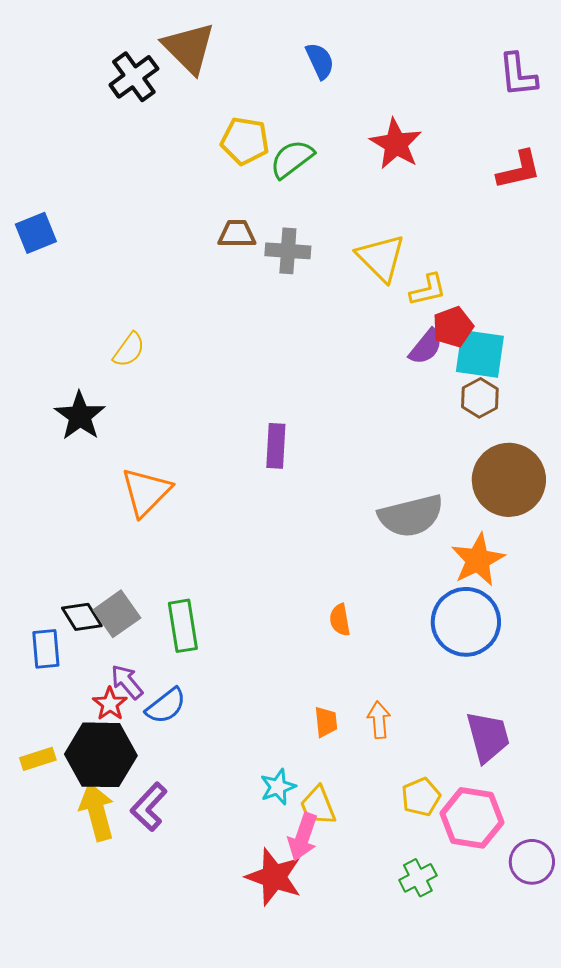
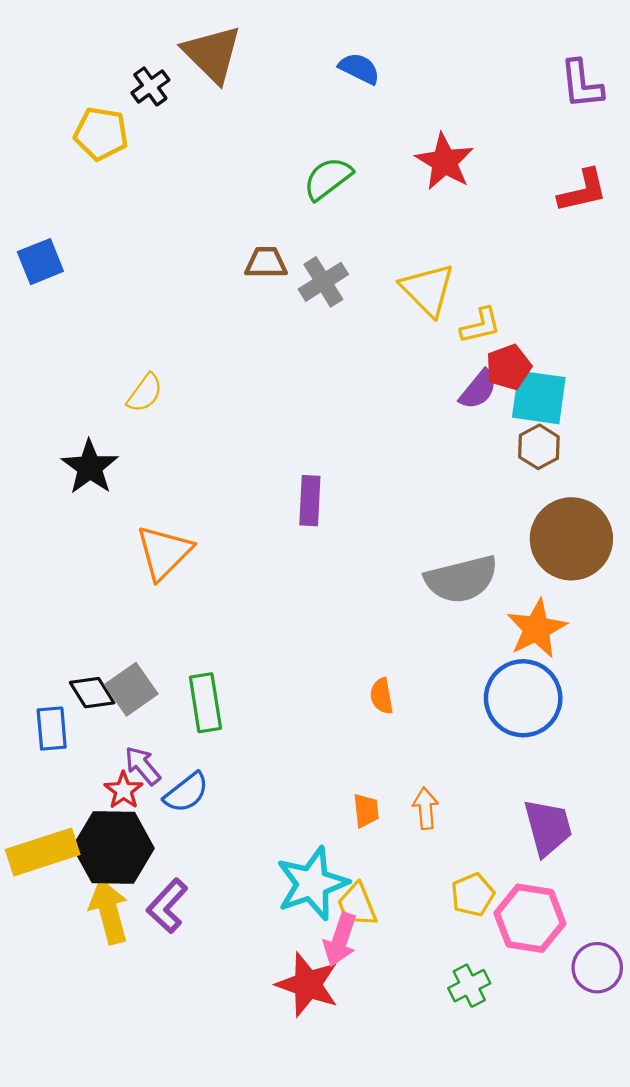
blue semicircle: (320, 61) -> (359, 68), turned -39
black cross: (134, 77) -> (150, 86), size x0.7
yellow pentagon: (245, 141) -> (101, 134), moved
gray cross: (288, 251) -> (323, 282), turned -36
yellow rectangle: (38, 759) -> (43, 852), size x1.8
cyan star: (278, 787) -> (312, 883), size x1.8

